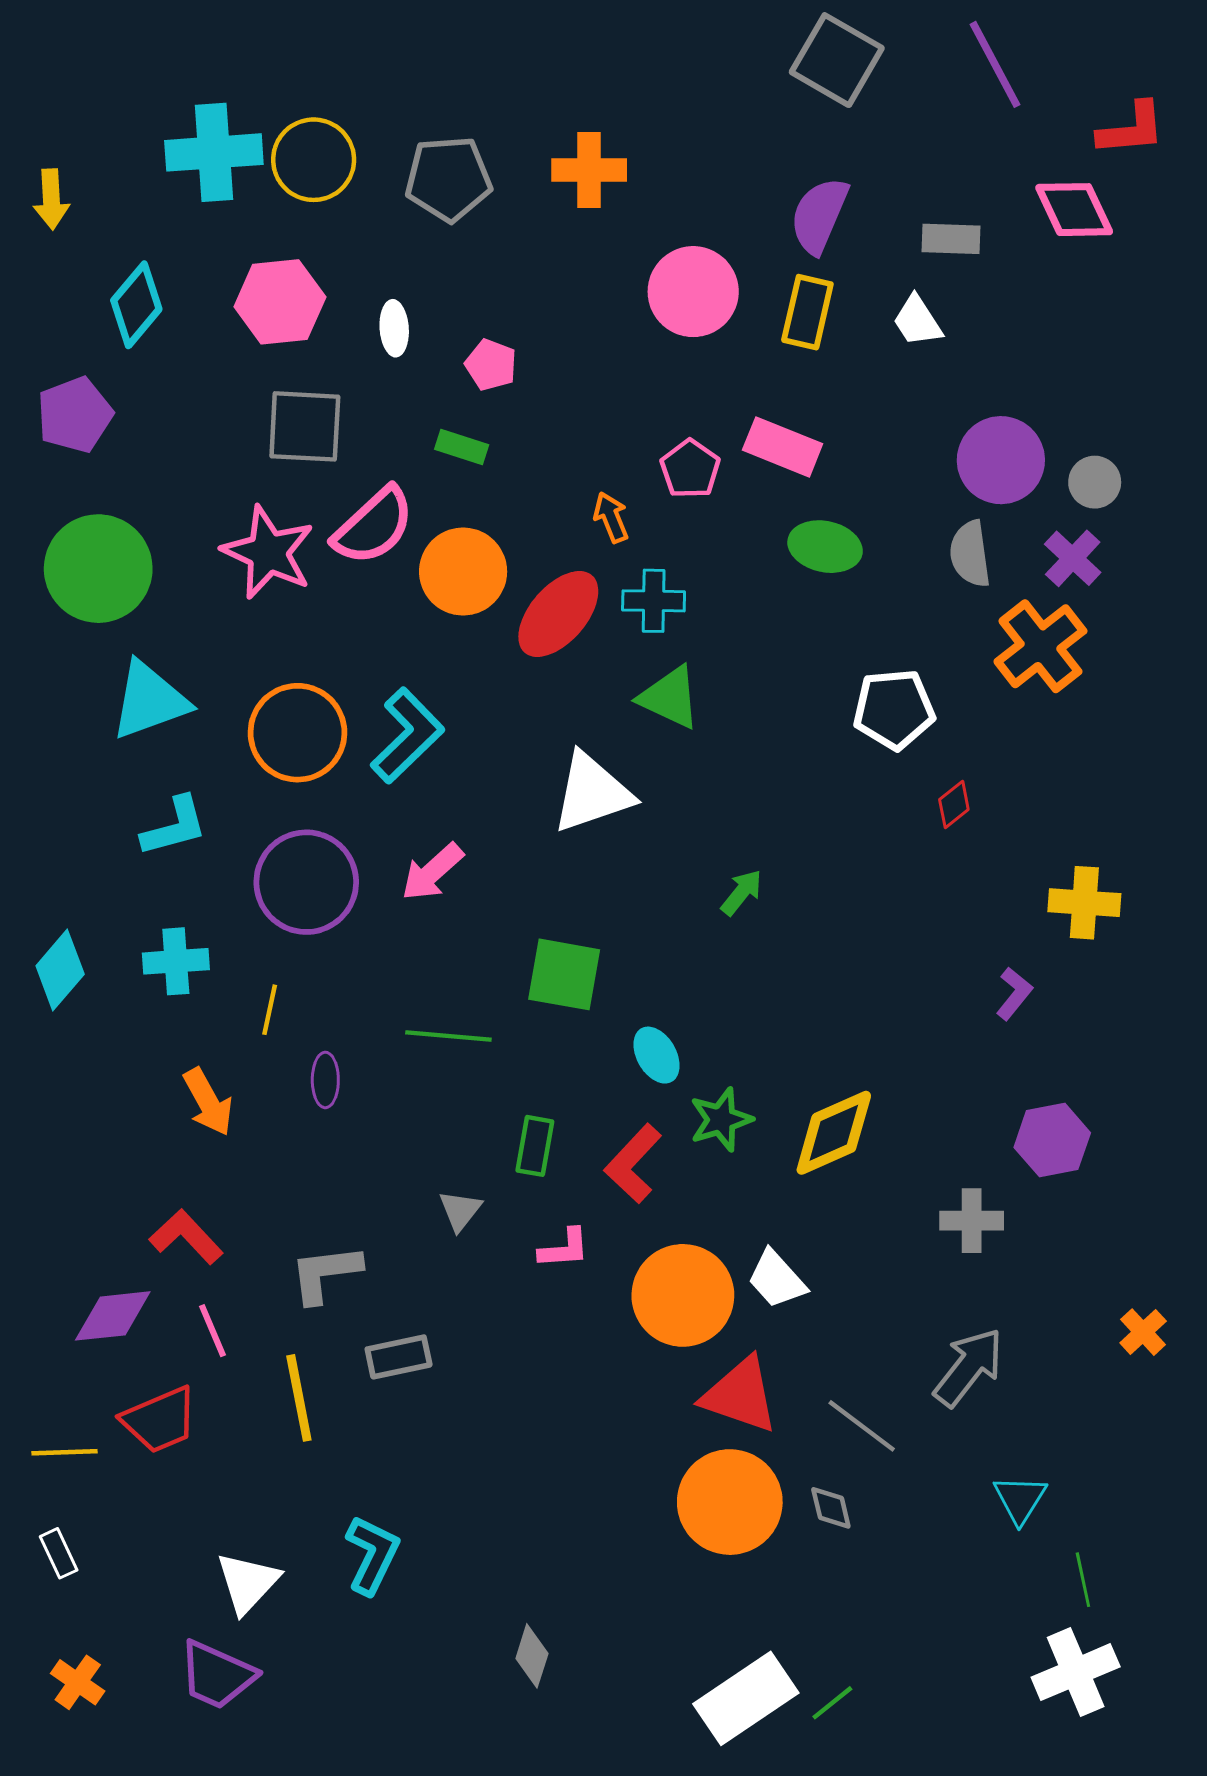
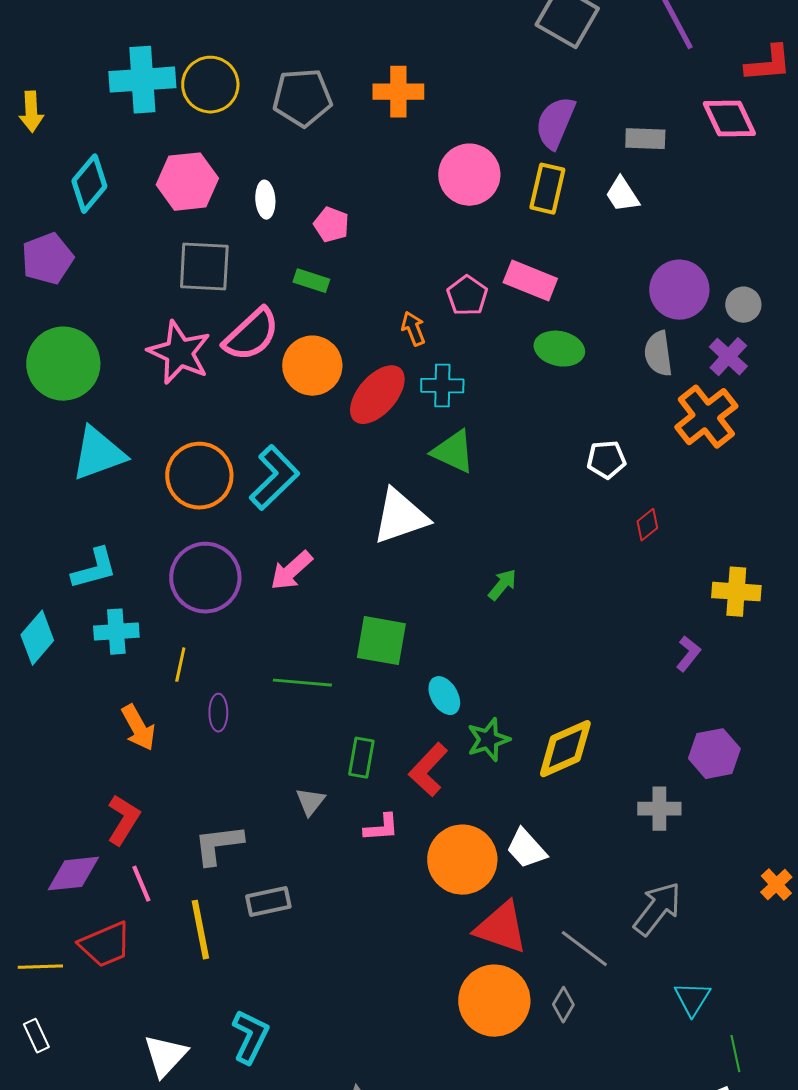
white pentagon: (894, 709) -> (606, 460), size x0.7
cyan L-shape: (174, 826) -> (94, 569), moved
red L-shape: (186, 1237) -> (123, 820), turned 75
gray diamond: (831, 1508) -> (563, 1005), turned 44

